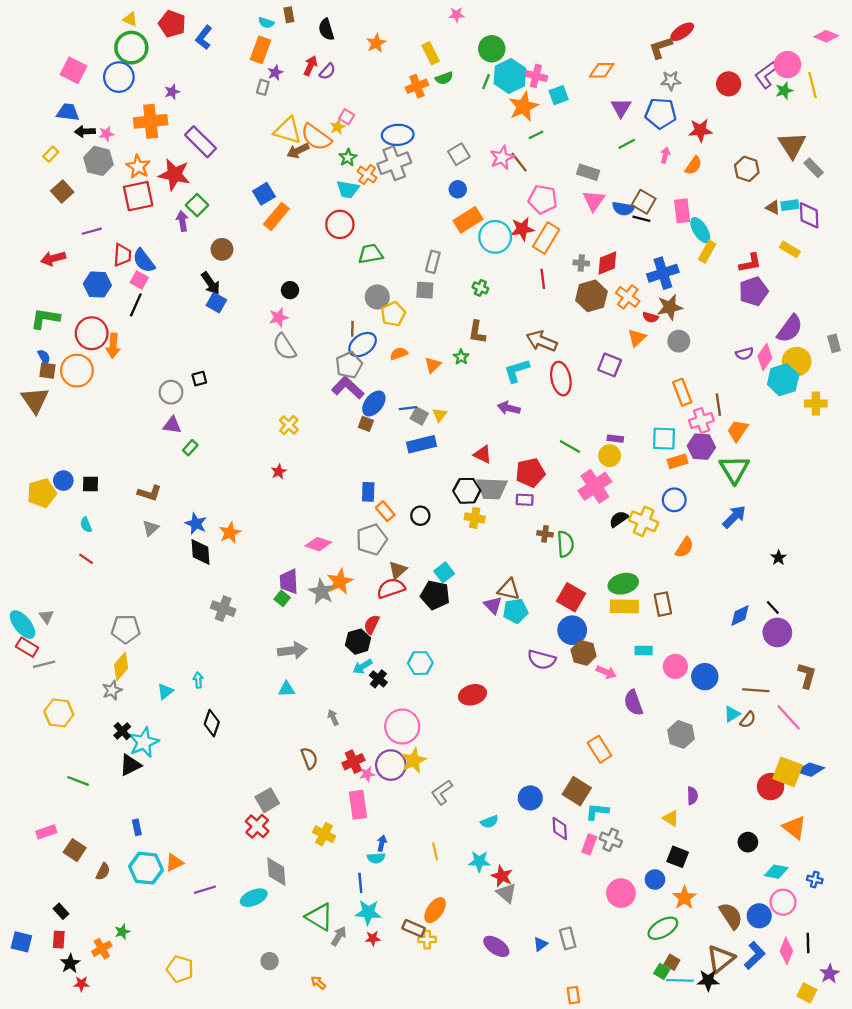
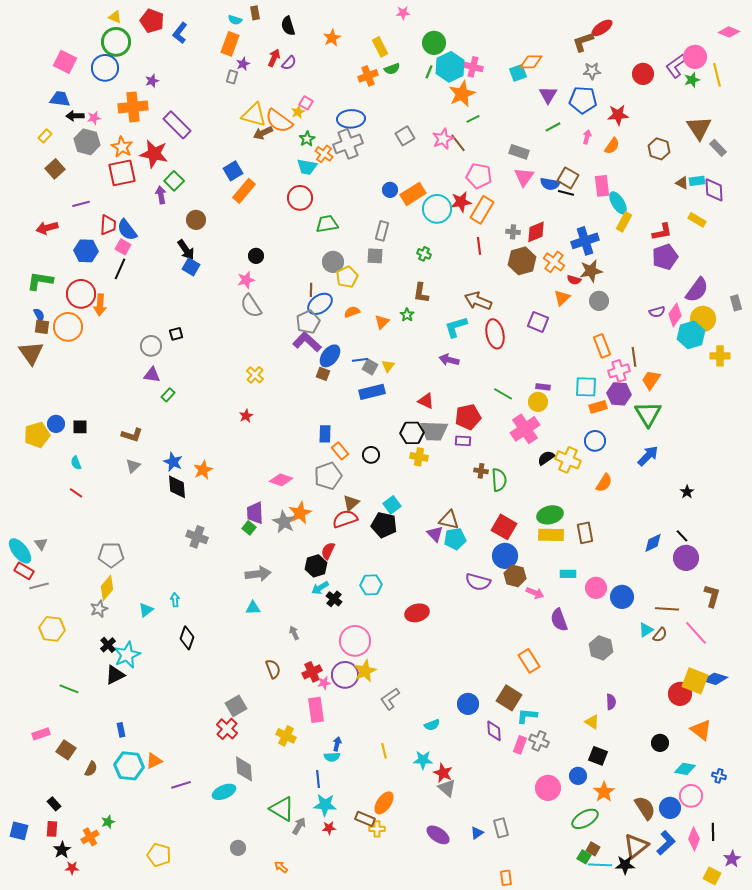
cyan square: (559, 95) -> (518, 73), moved
blue circle: (458, 189) -> (390, 190), moved

